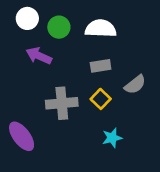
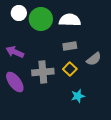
green circle: (59, 27) -> (41, 19), size x1.5
purple arrow: (39, 56) -> (15, 52), moved
purple ellipse: (22, 136) -> (15, 82), moved

